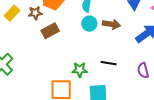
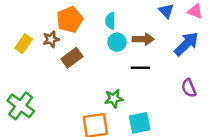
black line: (109, 63) -> (140, 68), moved

